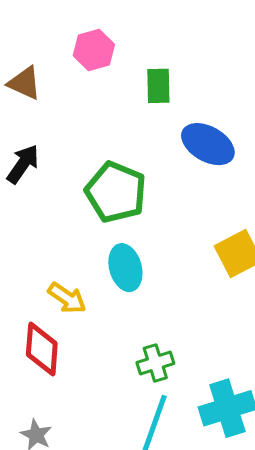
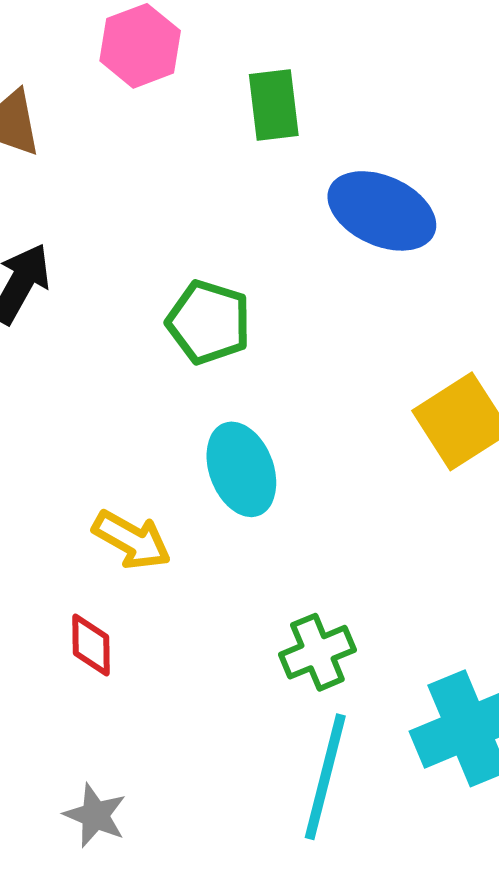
green pentagon: (116, 192) -> (209, 322), size x0.7
red diamond: (42, 349) -> (91, 645), size x0.6

